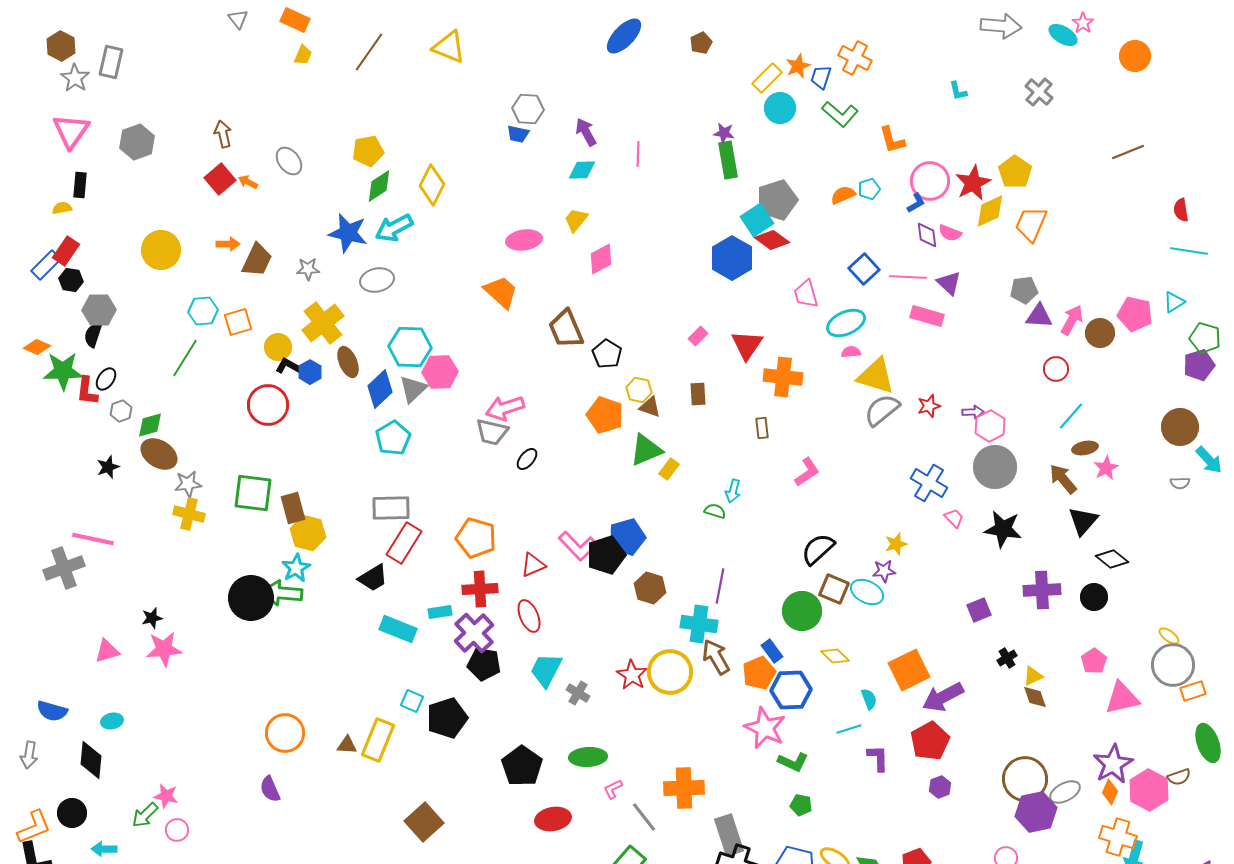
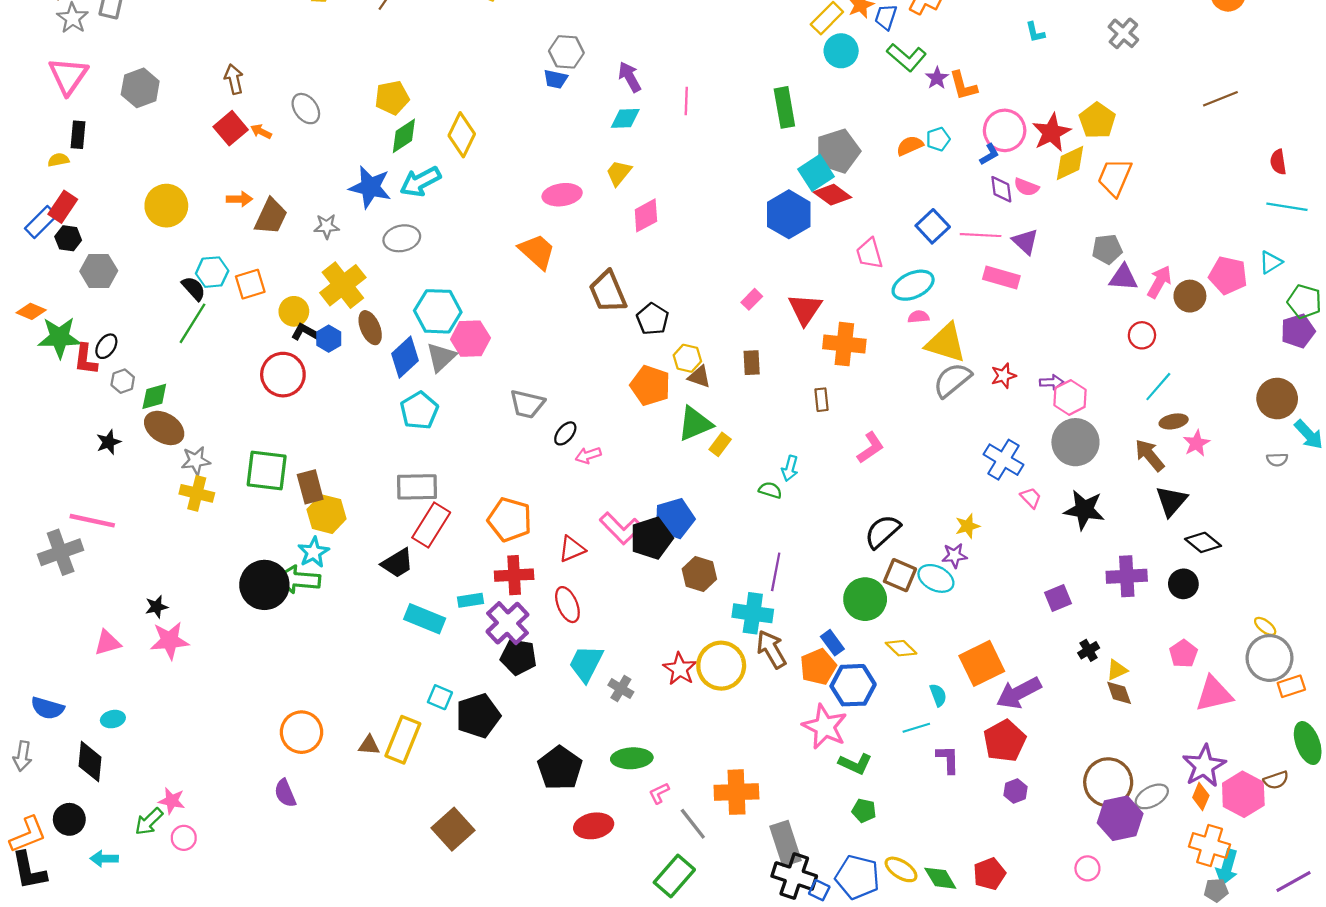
purple star: (724, 133) -> (937, 78), moved, turned 30
black semicircle: (93, 335) -> (194, 288), moved, turned 120
pink arrow: (505, 408) -> (588, 455), moved, size x0.6

